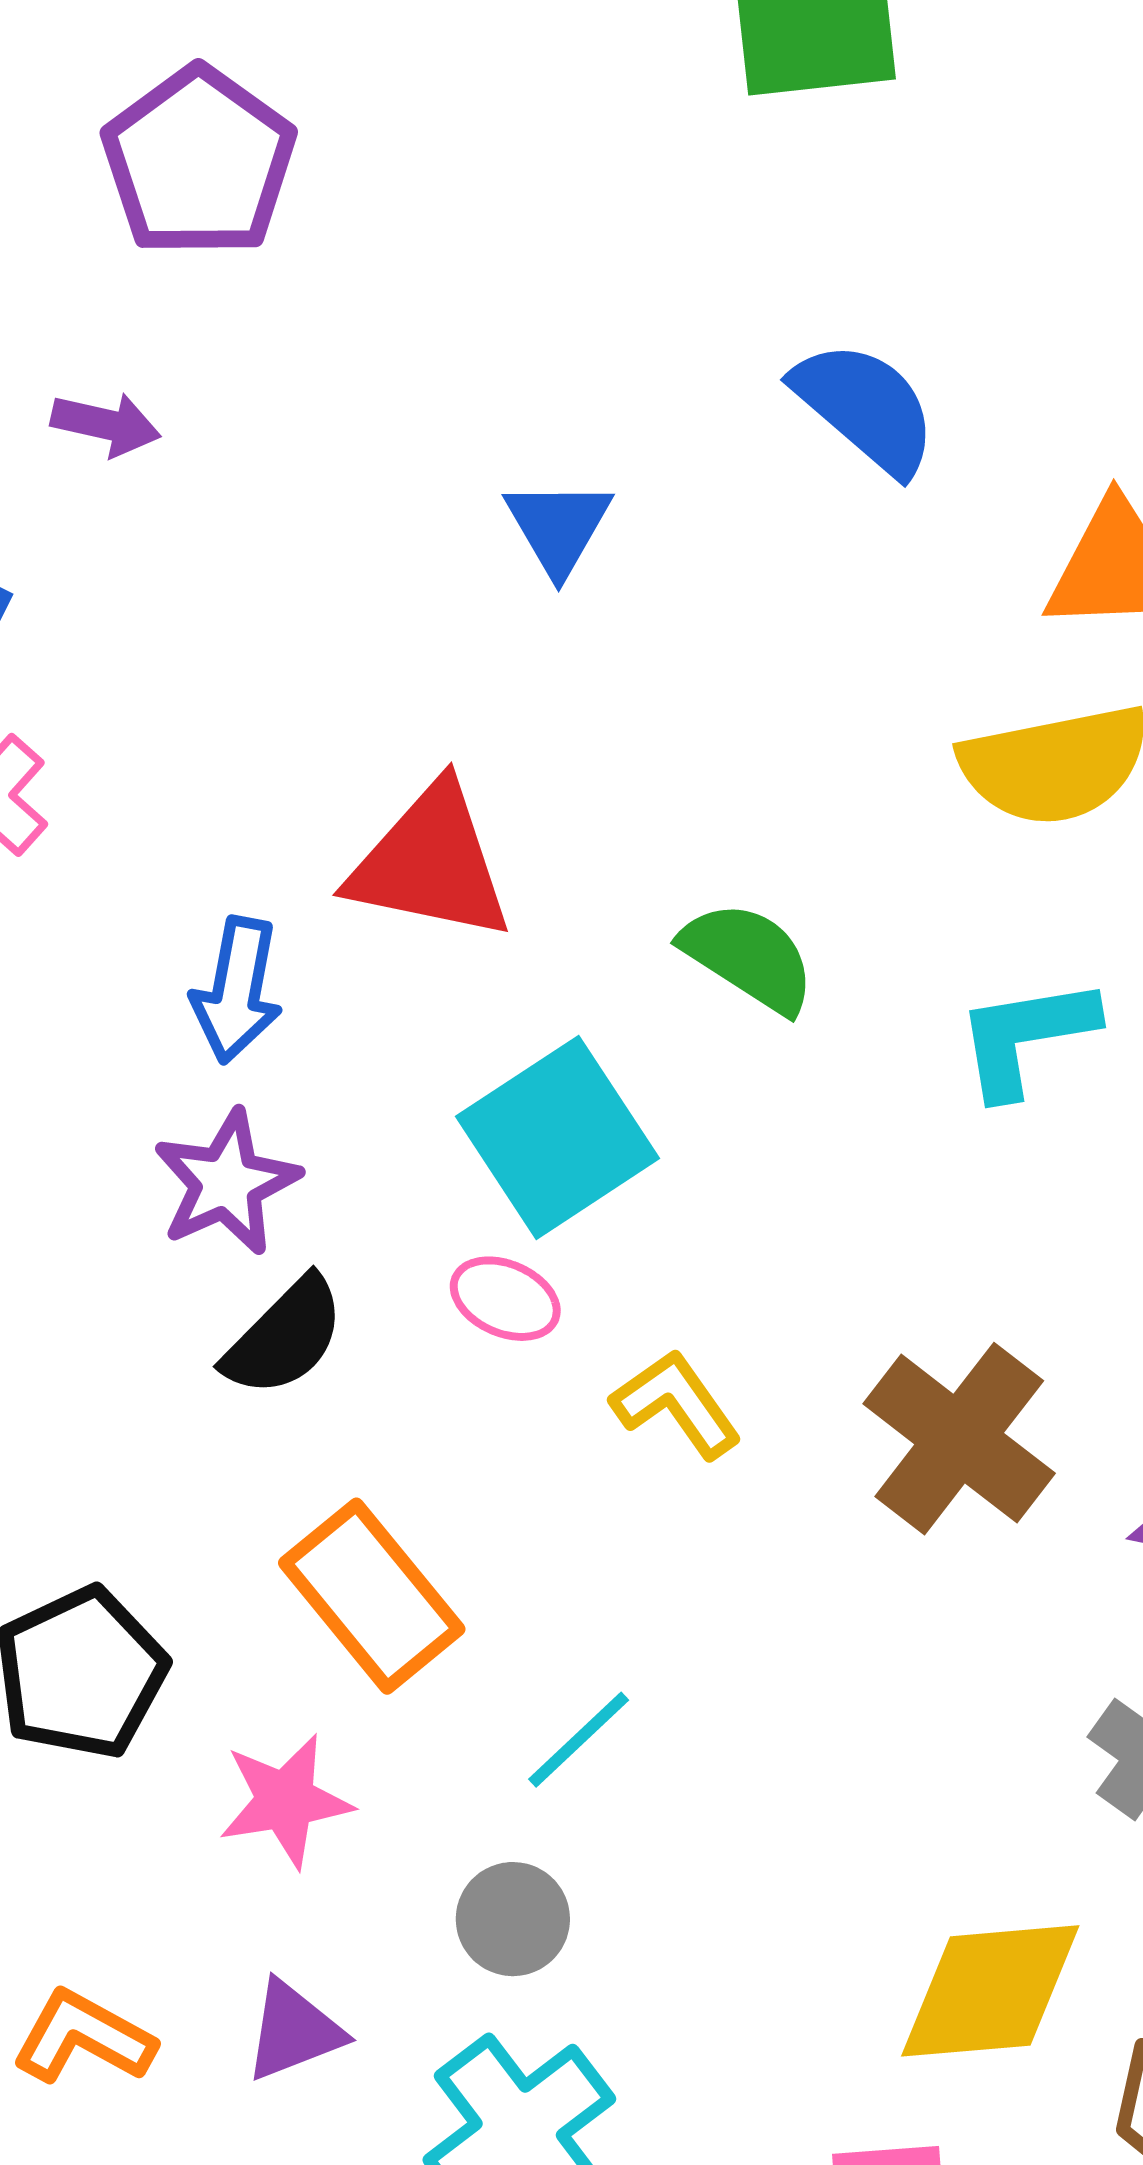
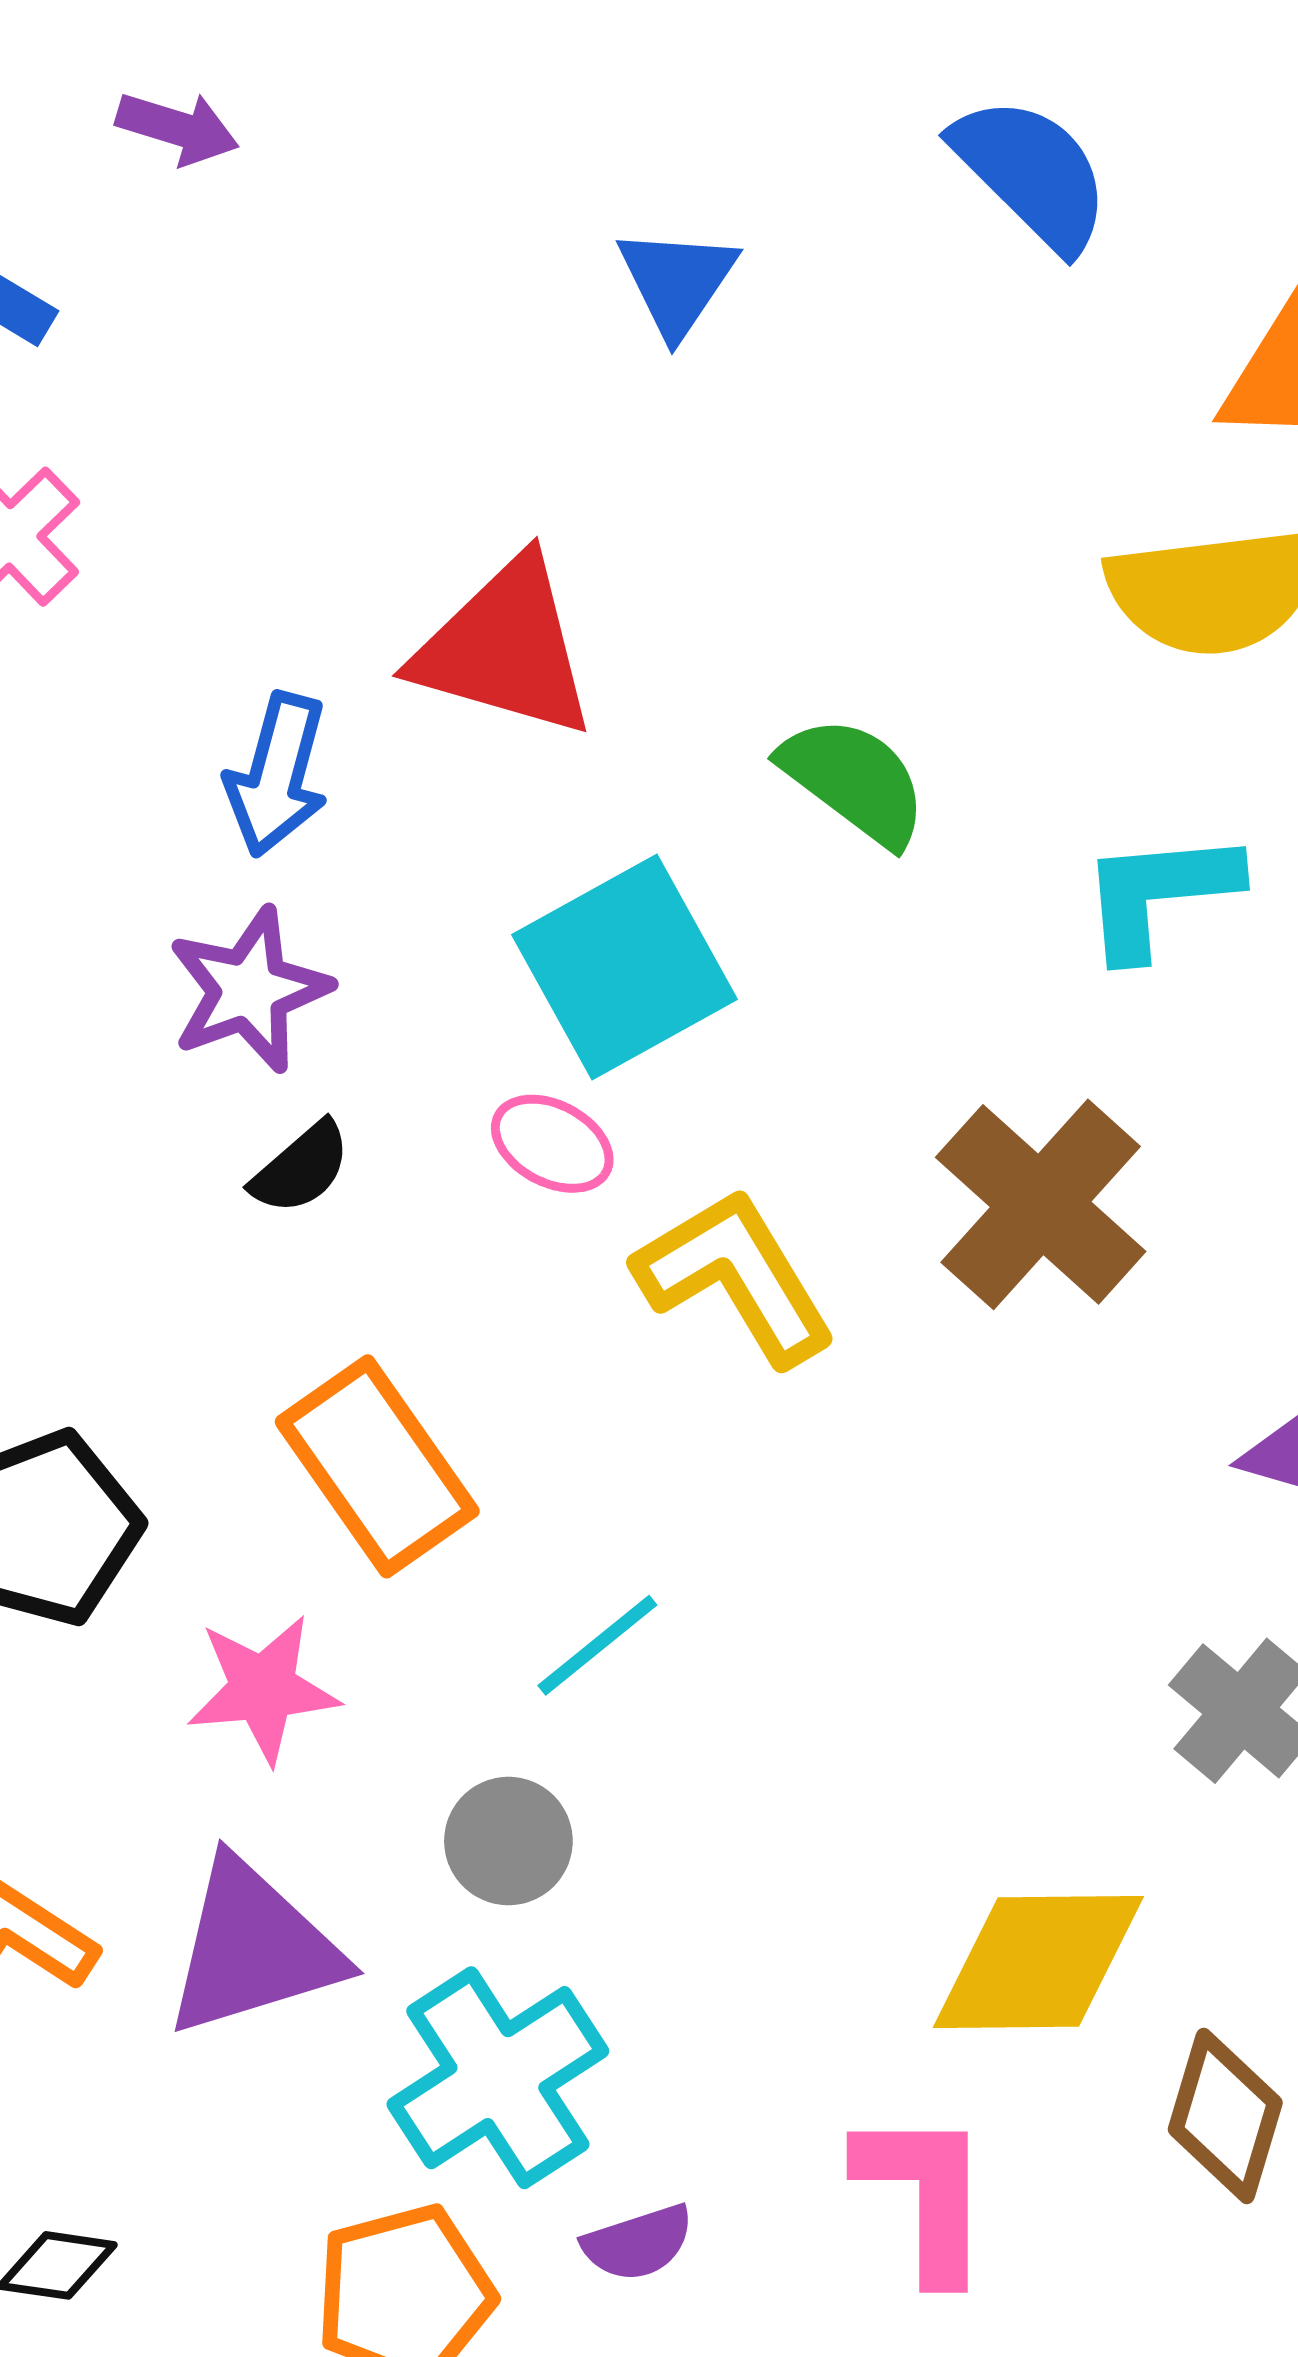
black semicircle: (284, 1337) -> (301, 1168), size x0.7
yellow L-shape: (676, 1404) -> (735, 1277), size x1.4
brown cross: (959, 1439) -> (1041, 1204), moved
purple triangle: (294, 2031) -> (253, 1948), size x1.6

